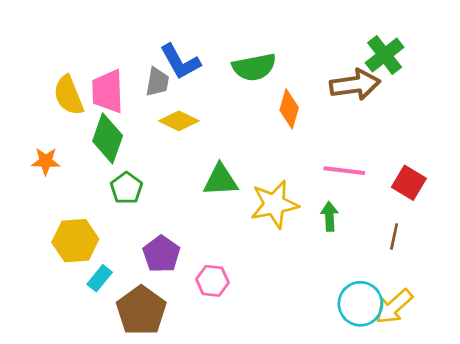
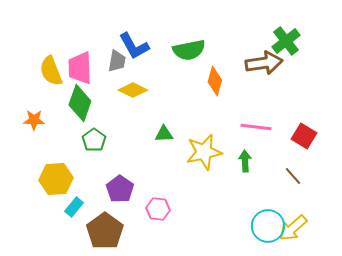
green triangle: (221, 180) -> (164, 134), size x0.7
brown line: (394, 237) -> (293, 176), turned -54

